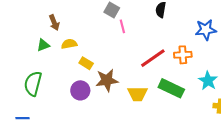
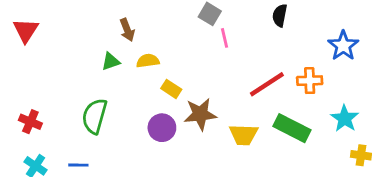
blue star: (206, 30) -> (343, 46), turned -30

